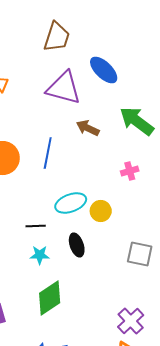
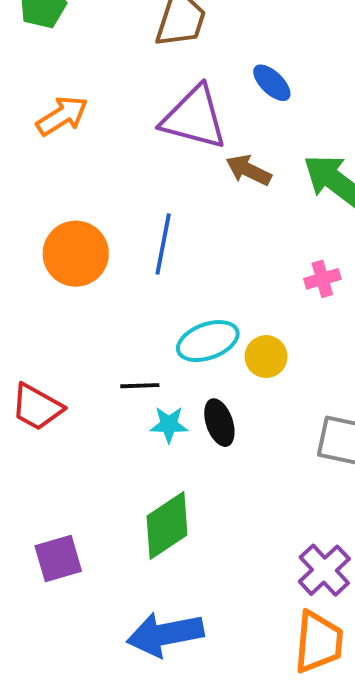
blue ellipse: (104, 70) -> (272, 83), size x0.7
brown arrow: (88, 128) -> (249, 170), moved
cyan star: (40, 255) -> (169, 425), moved

